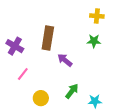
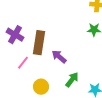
brown rectangle: (48, 38) -> (39, 43), moved
purple arrow: (65, 60) -> (59, 57), moved

